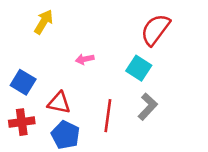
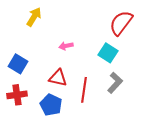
red triangle: (59, 103) -> (58, 78), moved

